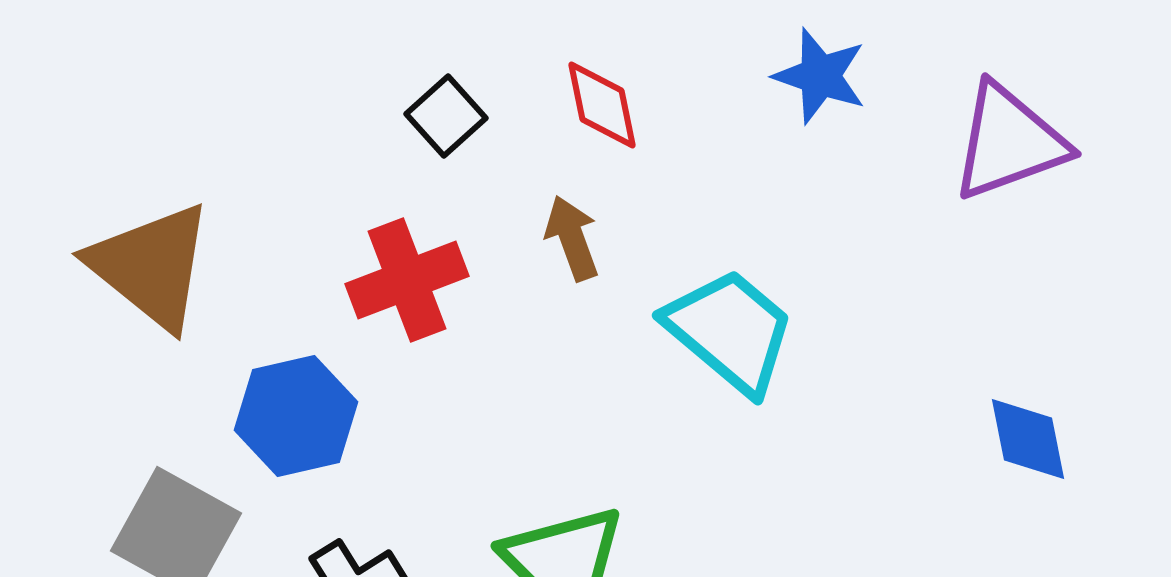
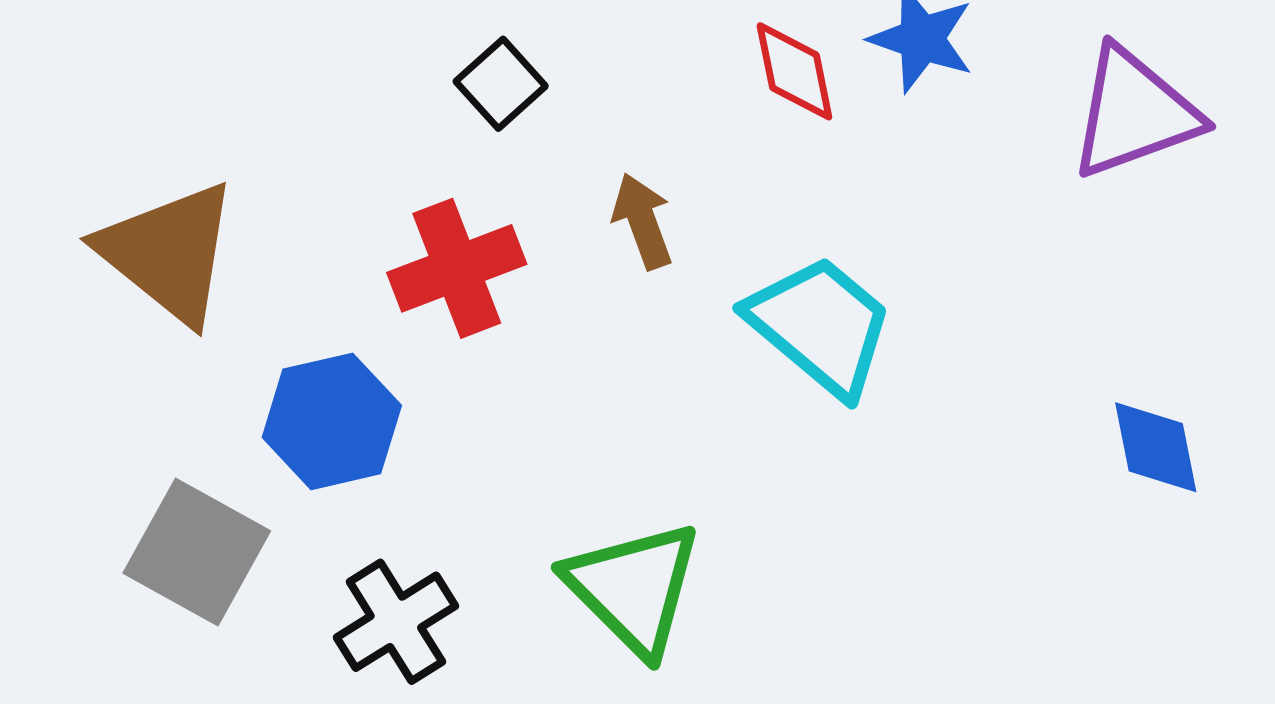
red diamond: (602, 105) -> (794, 71), moved

